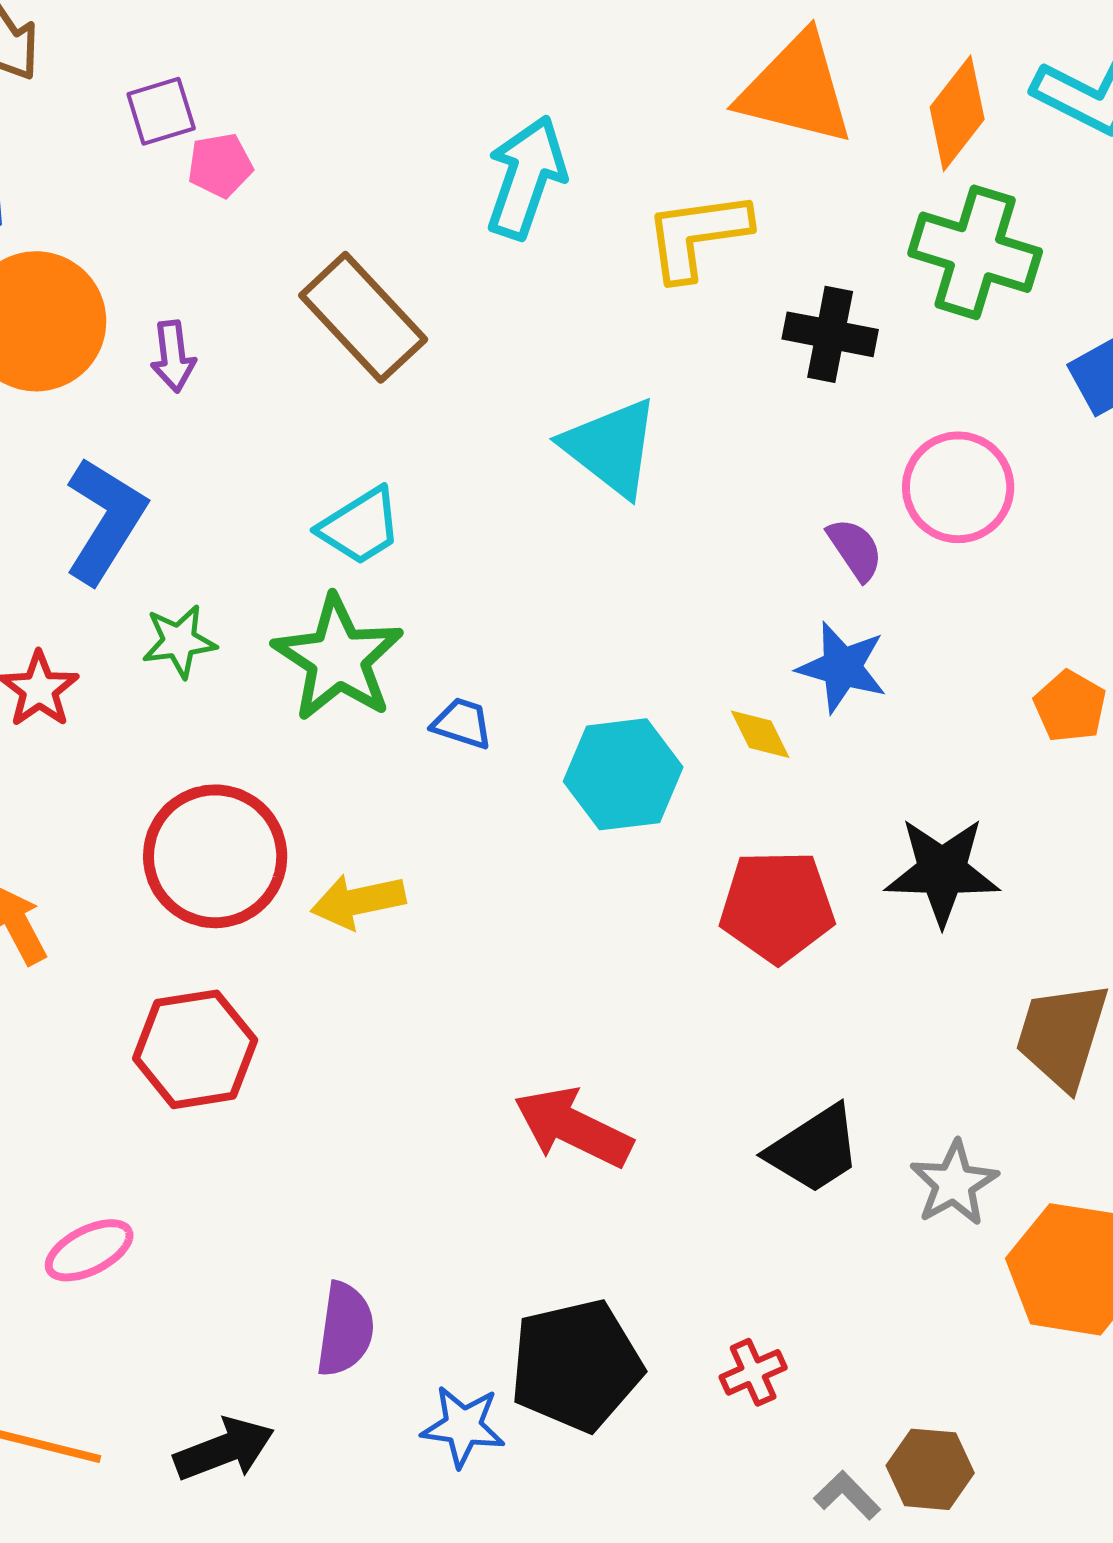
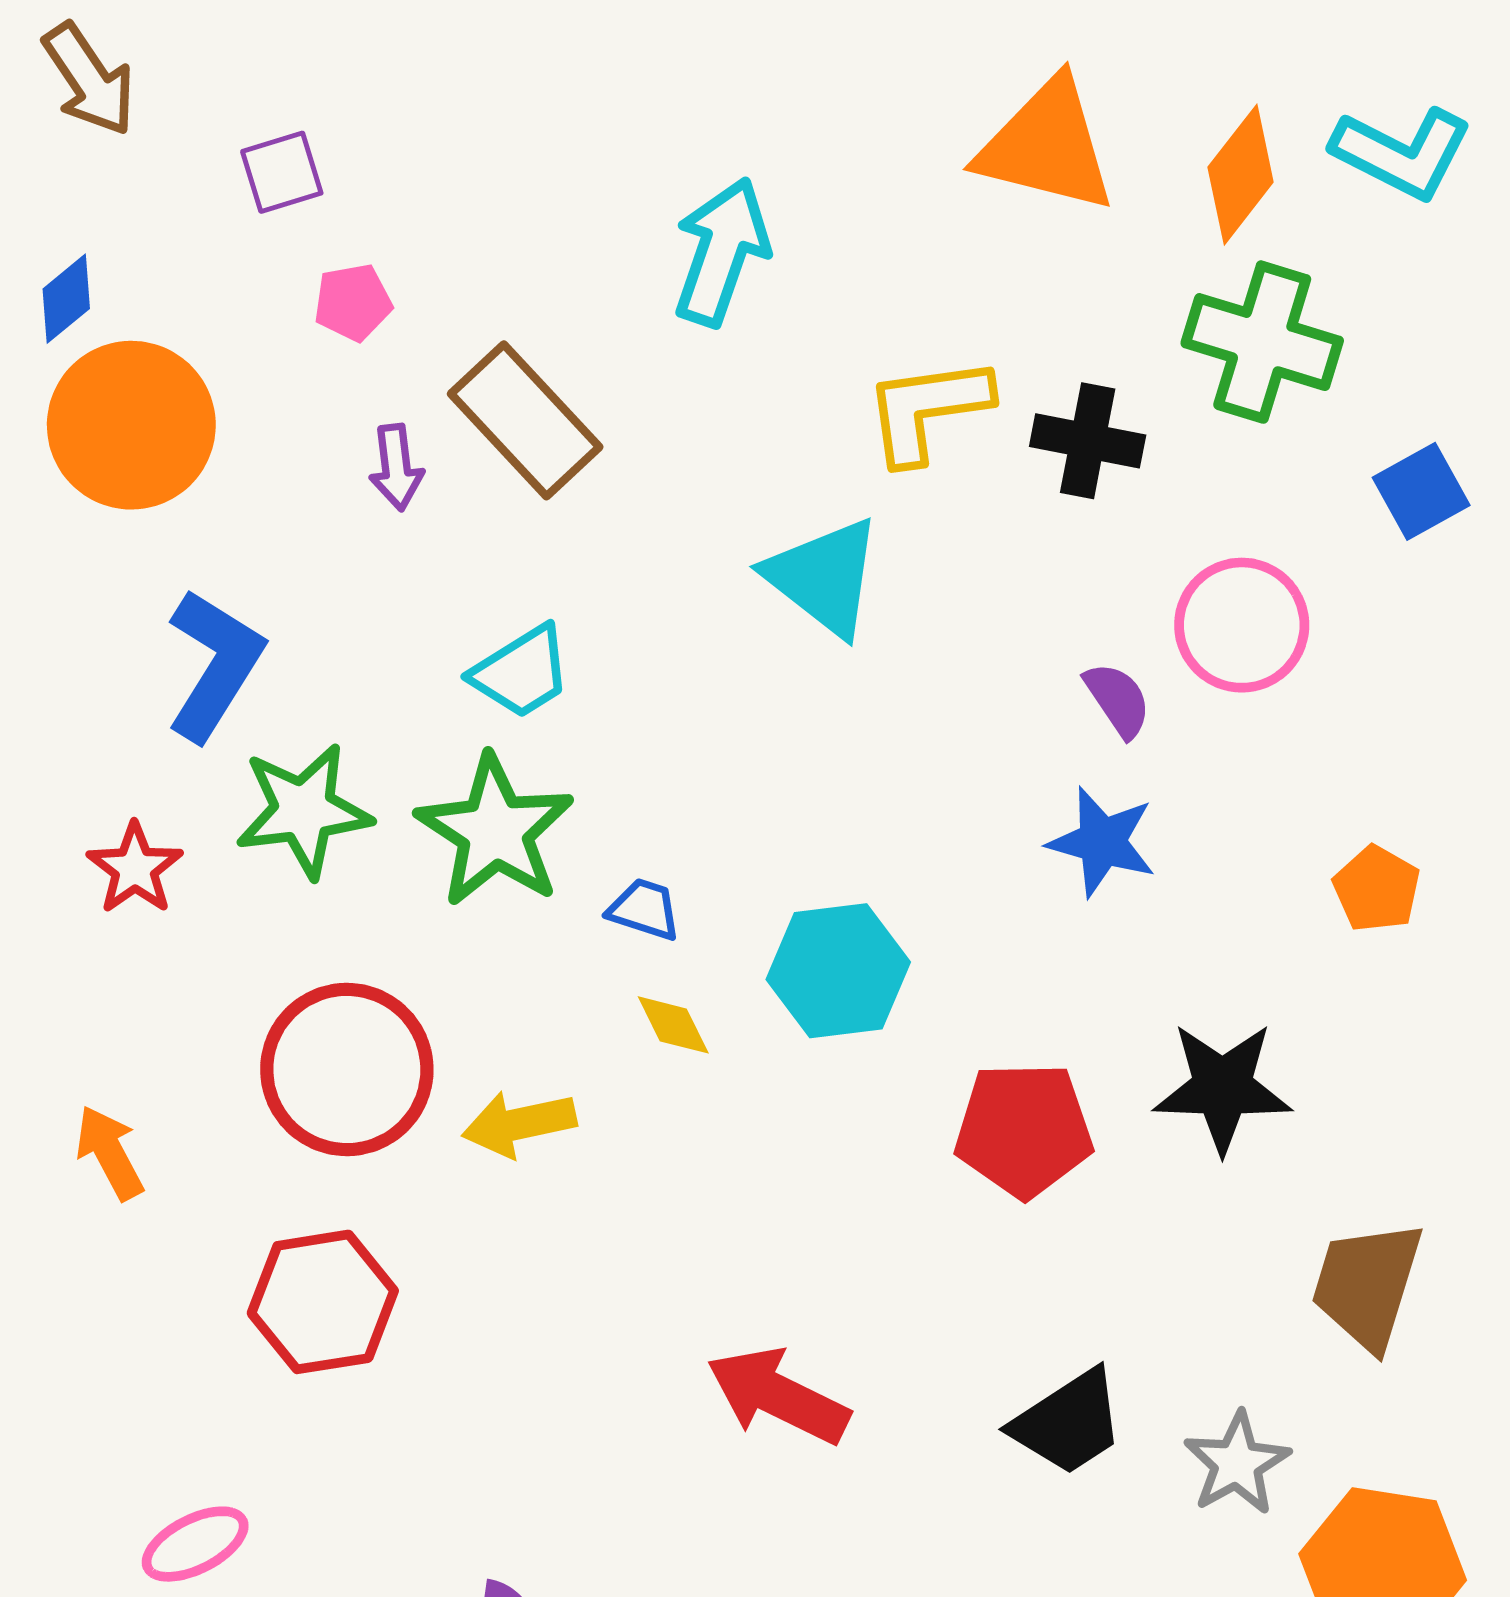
pink pentagon: (220, 165) -> (353, 302), moved
yellow L-shape: (697, 235) -> (927, 409), moved
purple arrow: (173, 356) -> (396, 467), moved
green star: (179, 641) -> (304, 811), size x1.5
yellow diamond: (760, 734) -> (673, 1025), moved

